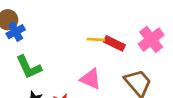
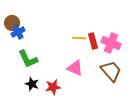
pink cross: (151, 39) -> (111, 43), moved, turned -30
red rectangle: (114, 43) -> (93, 41), turned 49

